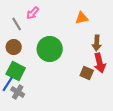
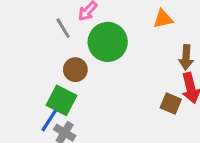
brown circle: (14, 47) -> (75, 70), moved
green circle: (50, 49) -> (108, 42), moved

